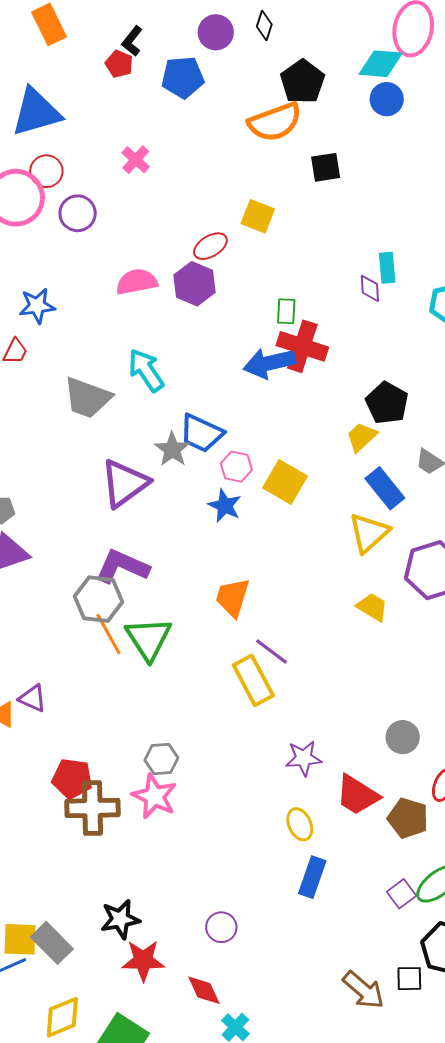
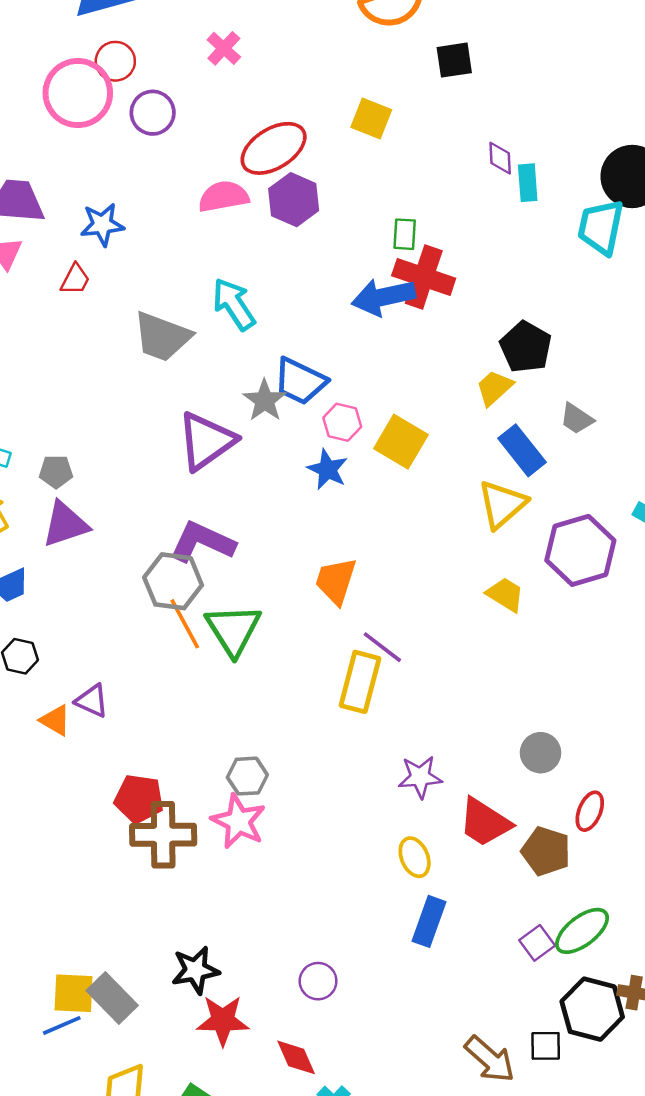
red ellipse: (210, 246) -> (274, 148), moved, size x1.6
purple diamond: (370, 288) -> (500, 158), moved
yellow rectangle: (253, 680) -> (360, 682), turned 42

